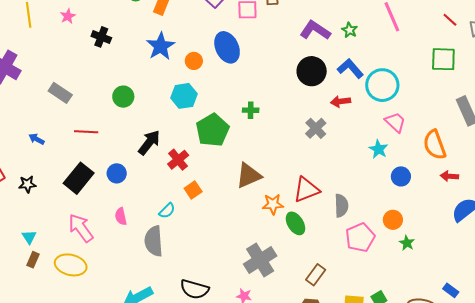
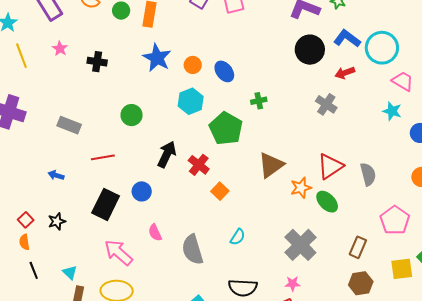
blue ellipse: (227, 47) -> (224, 71), moved, size x0.7
cyan semicircle: (167, 211) -> (238, 237), moved
pink pentagon: (360, 237) -> (395, 220), moved

